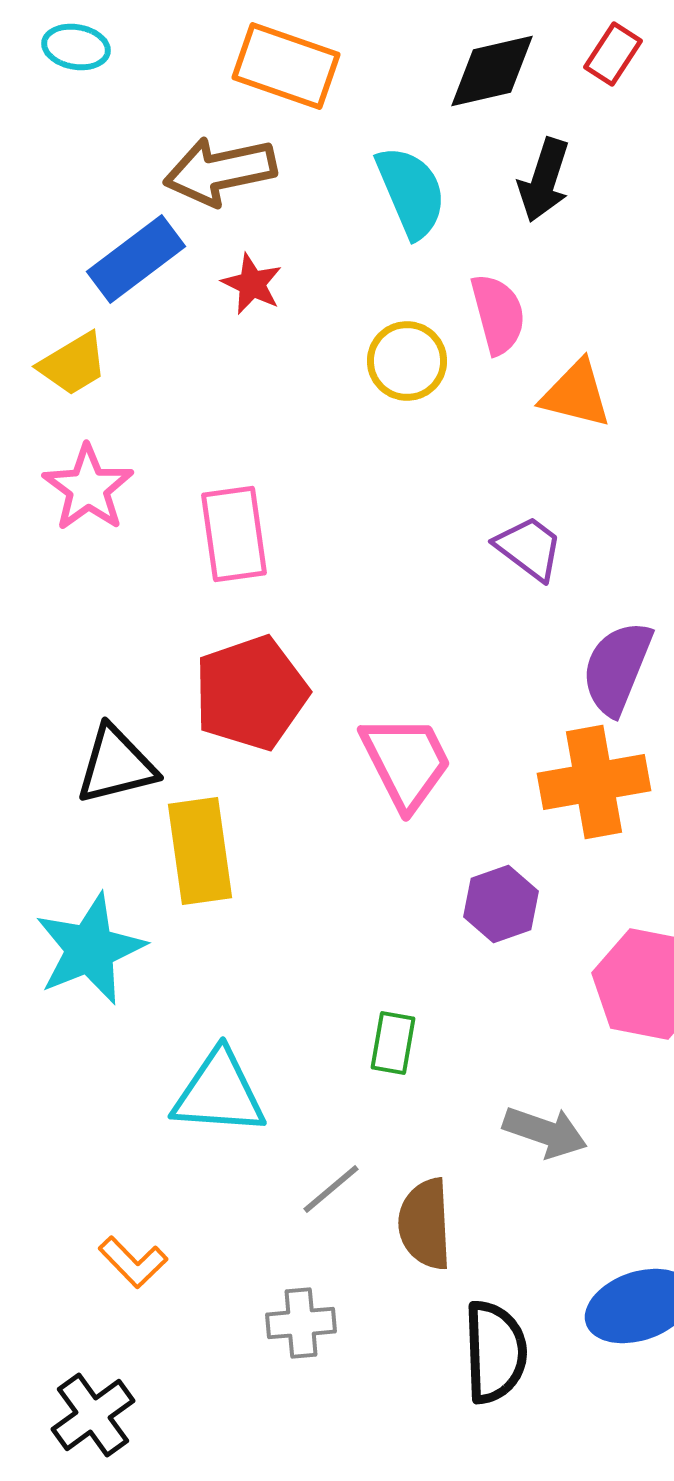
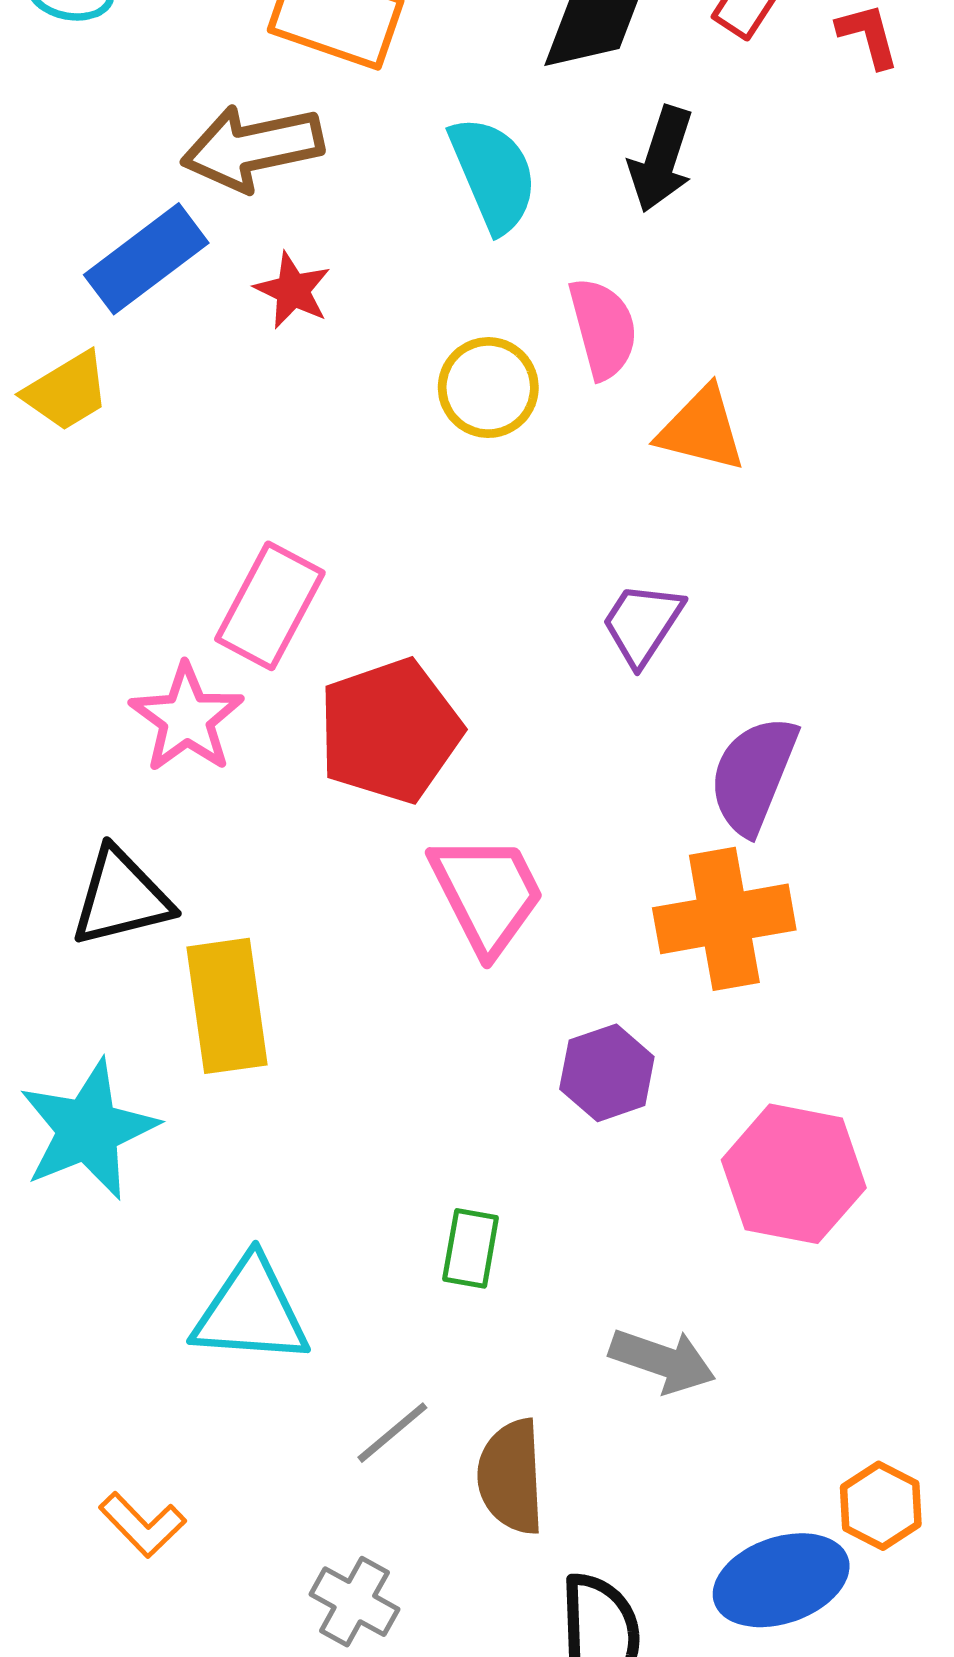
pink star: (88, 488) -> (187, 718), moved
pink rectangle: (234, 534) -> (270, 606), turned 36
purple trapezoid: (529, 548) -> (642, 624), turned -94
red pentagon: (251, 693) -> (390, 731), moved
gray cross: (301, 1323) -> (354, 1602), turned 34

